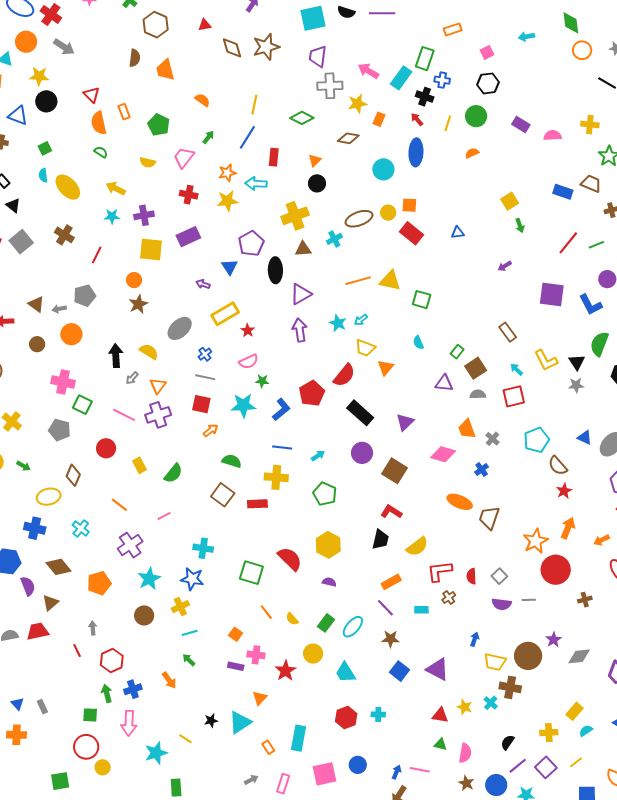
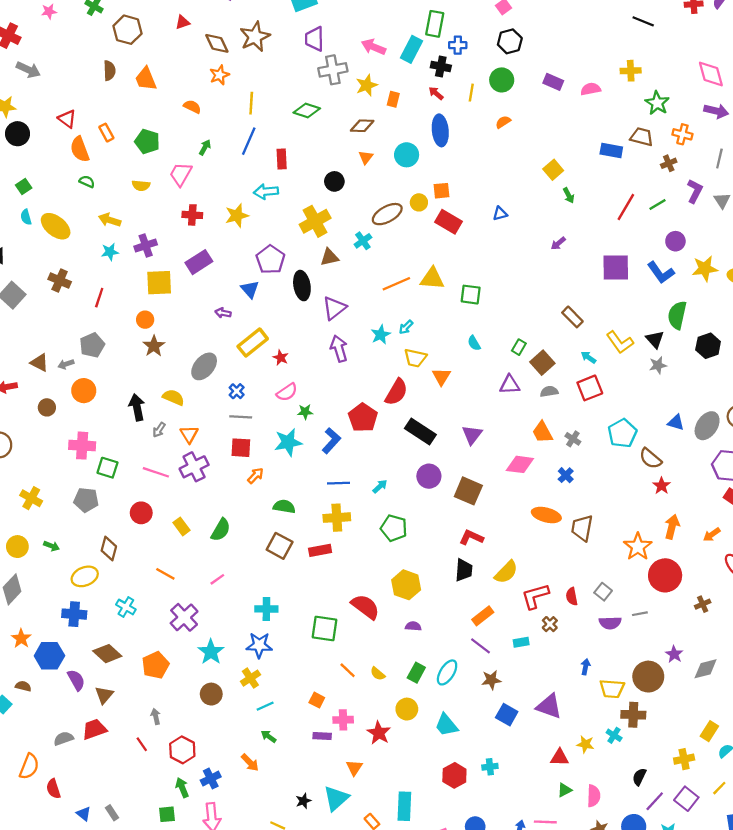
orange triangle: (315, 160) -> (366, 157), moved
orange star: (227, 173) -> (219, 75), moved
cyan star: (338, 323) -> (381, 335), turned 30
green triangle: (440, 744) -> (564, 790), turned -32

